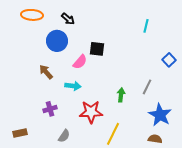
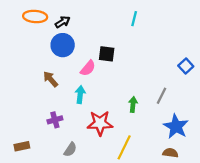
black arrow: (68, 19) -> (63, 22), moved, turned -72
cyan line: (146, 26) -> (134, 19), moved
cyan arrow: (73, 86) -> (80, 95), turned -91

